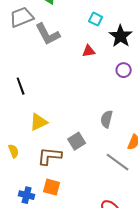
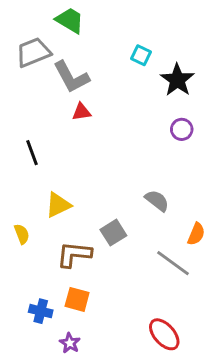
red triangle: (89, 51) -> (81, 112), moved
gray semicircle: (107, 119) -> (157, 201), turned 114
yellow semicircle: (14, 151) -> (22, 234), moved

